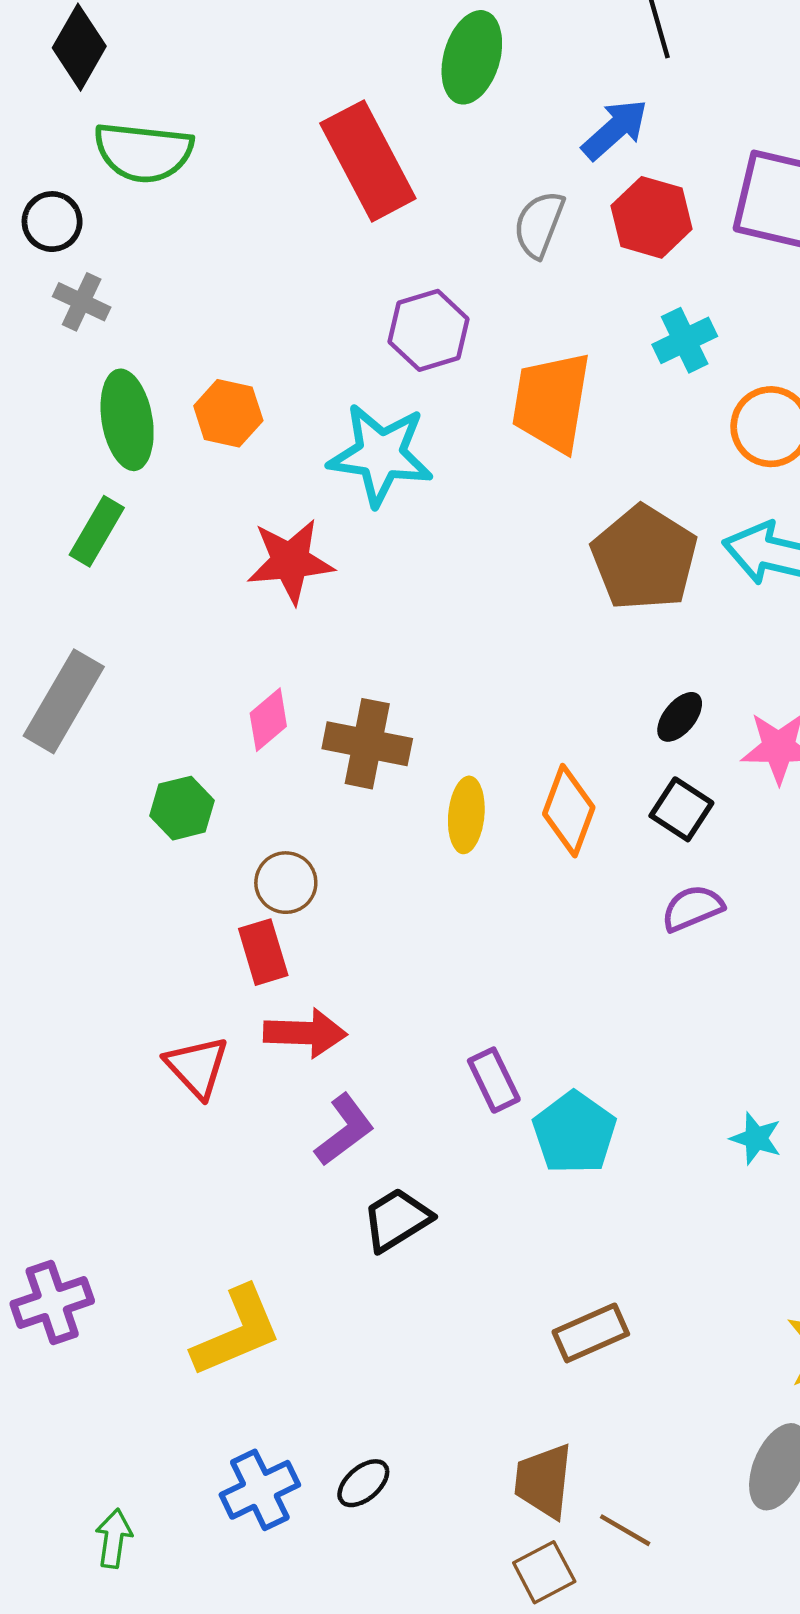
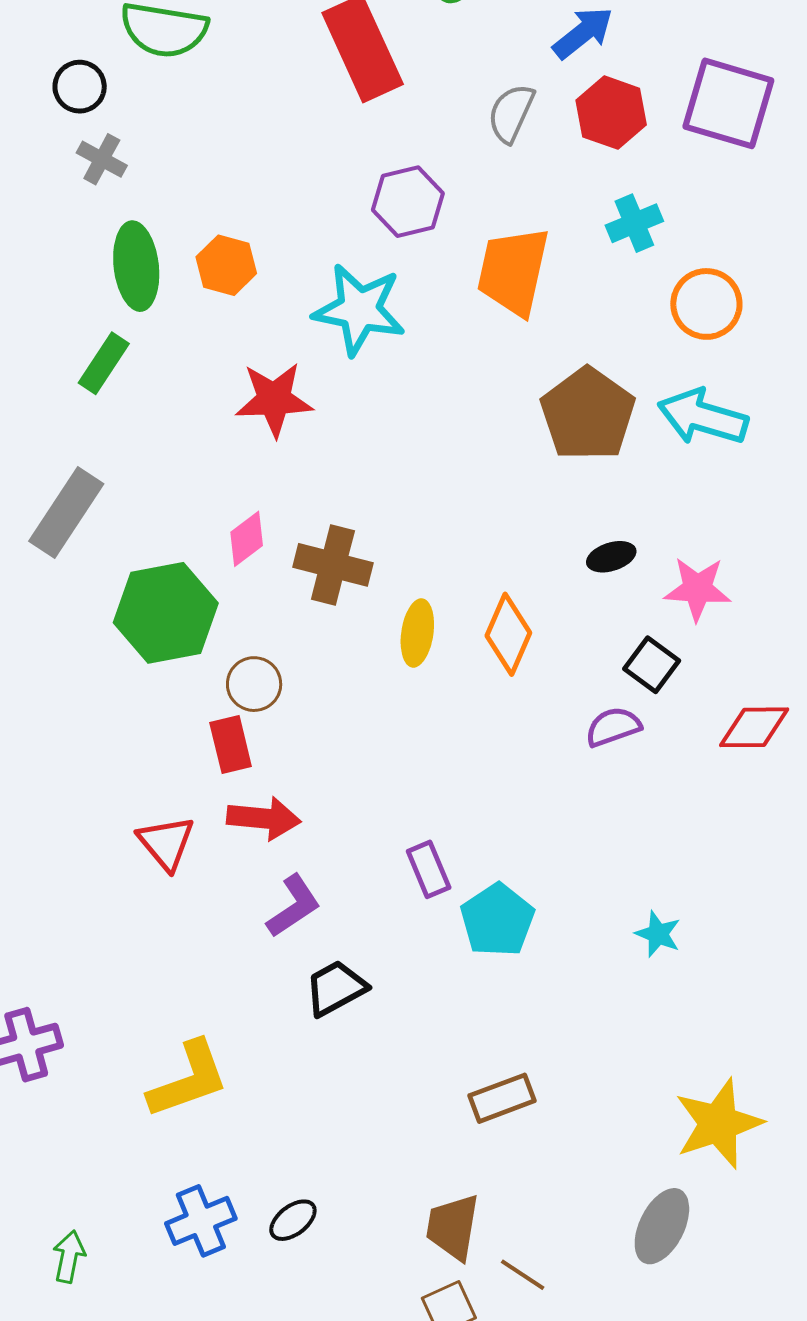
black ellipse: (680, 717) -> (611, 557), turned 30
green hexagon: (182, 808) -> (166, 613), size x1.8
black square: (681, 809) -> (652, 665), moved

